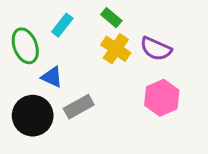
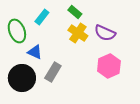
gray rectangle: (79, 107) -> (53, 72), turned -30

